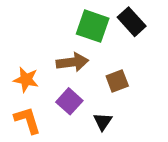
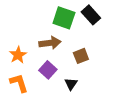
orange star: (26, 80) -> (18, 55), turned 30

